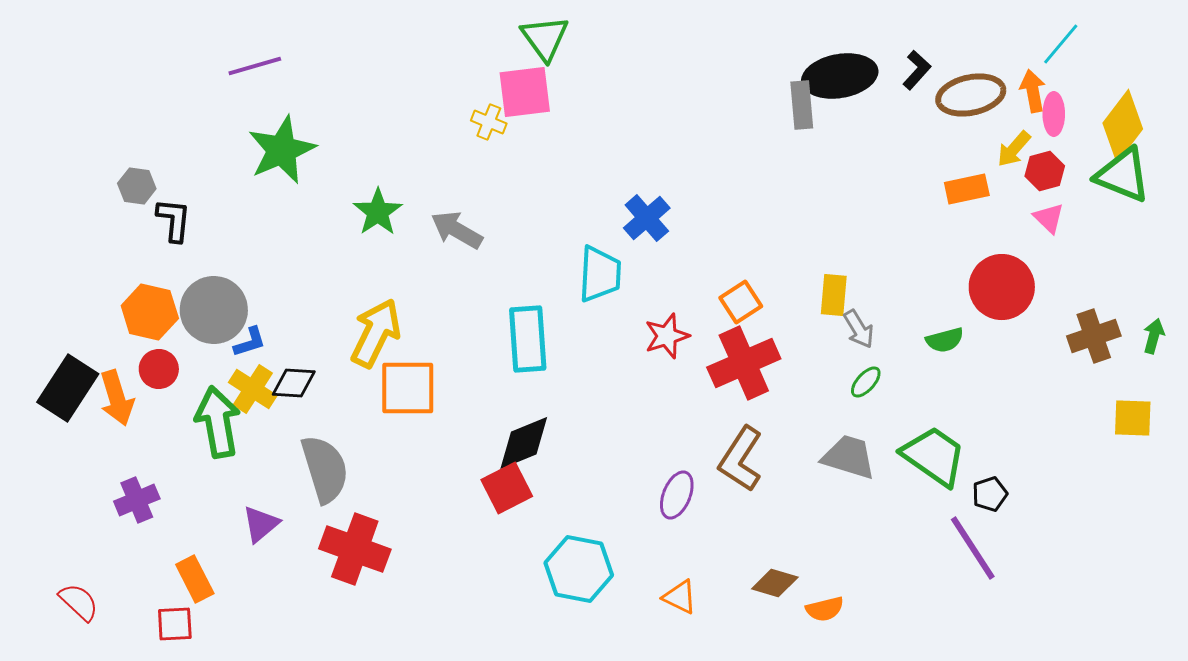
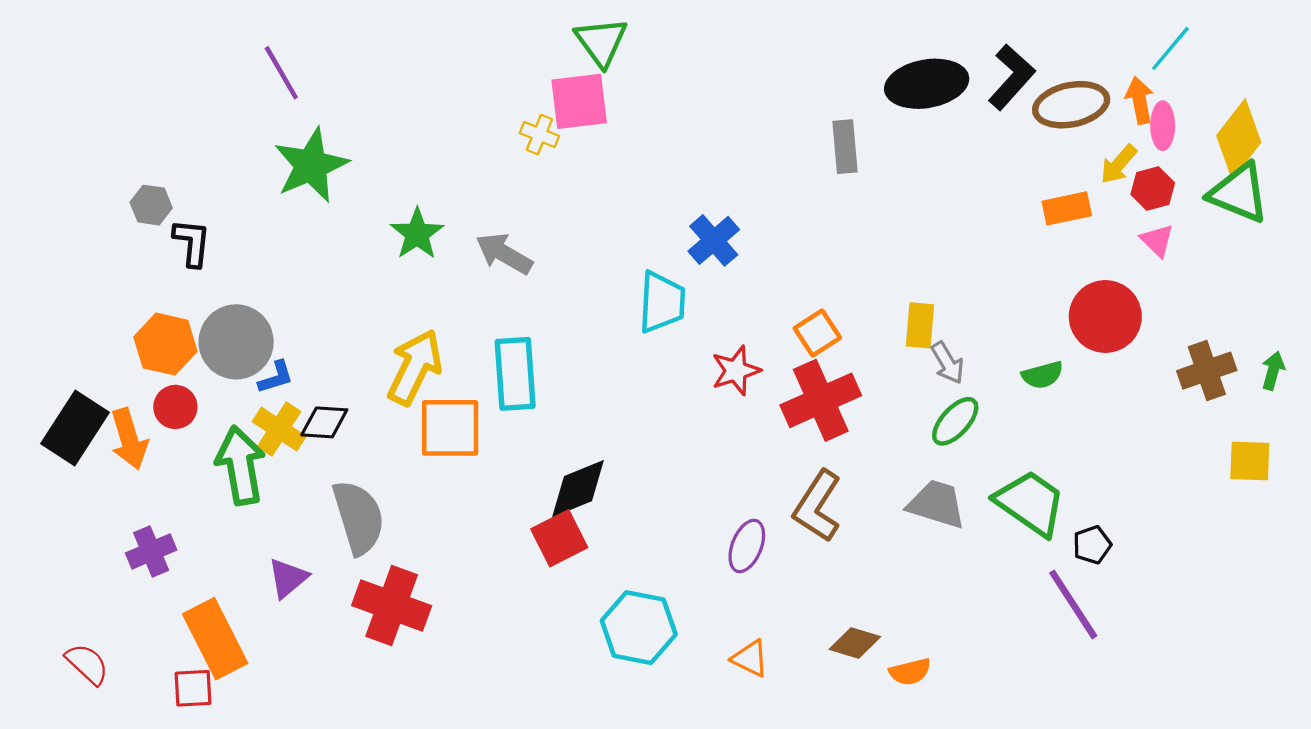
purple line: (255, 66) -> (281, 73), turned 76
black L-shape: (917, 70) -> (1012, 77), size x1.5
gray rectangle: (802, 105) -> (845, 147), moved
cyan rectangle: (528, 339) -> (515, 374), moved
green ellipse: (866, 382) -> (955, 421), size x1.4
orange rectangle: (195, 579) -> (215, 639), size x1.5

